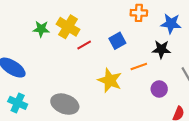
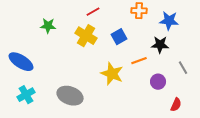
yellow cross: (68, 27) -> (86, 36), moved
red line: (84, 45) -> (93, 12), moved
cyan cross: (18, 103) -> (26, 95), turned 36

